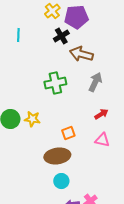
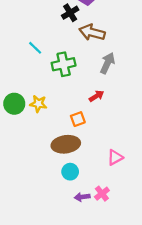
cyan line: (18, 35) -> (35, 48), moved, turned -48
red arrow: (101, 114) -> (96, 96), moved
pink triangle: (102, 140) -> (115, 157), moved, turned -42

